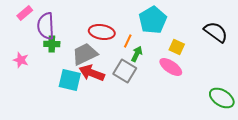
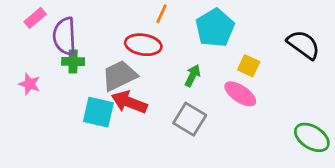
orange line: (128, 41) -> (162, 14), moved
gray square: (125, 71) -> (190, 119), moved

